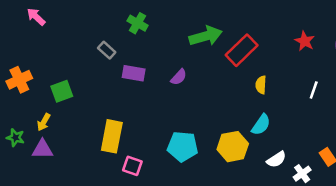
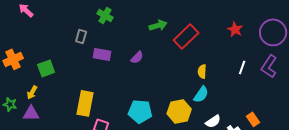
green arrow: (206, 36) -> (158, 25), size x0.7
gray rectangle: (107, 50) -> (81, 36), turned 64
yellow semicircle: (261, 85) -> (202, 71), moved

